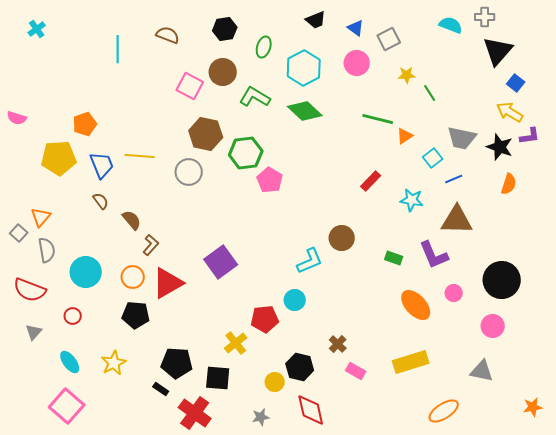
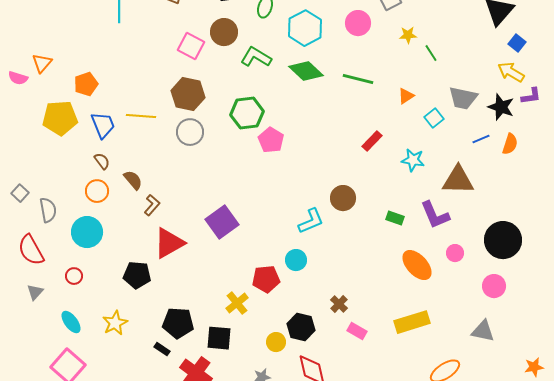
green line: (378, 119) -> (358, 79), moved
brown hexagon: (206, 134) -> (188, 94), moved
blue line: (454, 179) -> (481, 139), moved
orange triangle: (41, 217) -> (42, 63), moved
orange circle: (133, 277) -> (97, 191), moved
red semicircle: (30, 290) -> (31, 250), turned 40

